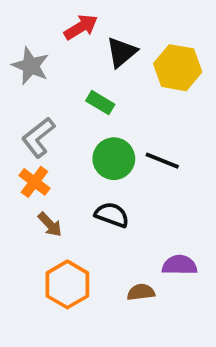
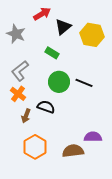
black semicircle: (112, 215) -> (46, 107), moved
brown arrow: (50, 224) -> (26, 116), turned 64
brown semicircle: (141, 292) -> (73, 151), size x1.5

